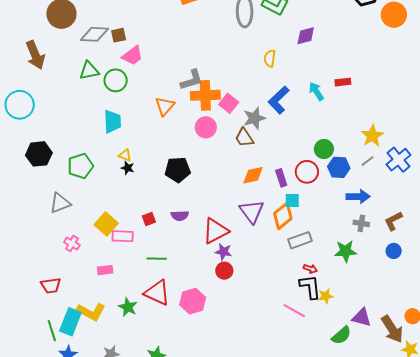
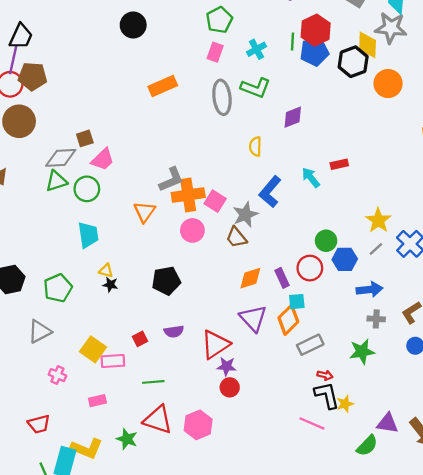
gray diamond: (94, 34) -> (61, 158), moved

